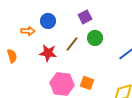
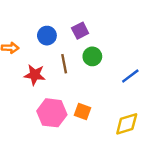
blue circle: (48, 21) -> (47, 36), moved
brown line: (72, 44) -> (64, 64), turned -49

